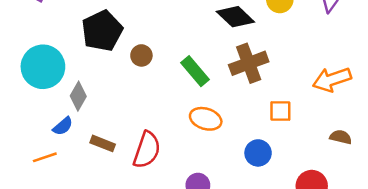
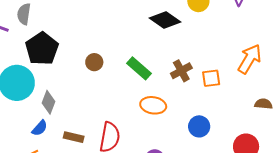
black pentagon: (102, 31) -> (42, 49), moved
brown cross: (249, 63) -> (181, 71), moved, size x0.7
orange arrow: (332, 79) -> (250, 59), turned 148
orange square: (280, 111) -> (211, 78), moved

